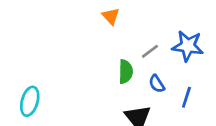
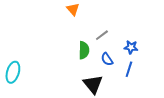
blue star: (188, 46) -> (131, 47), moved, size x0.6

